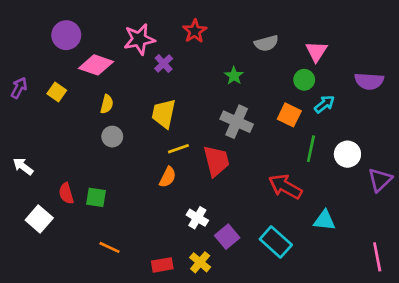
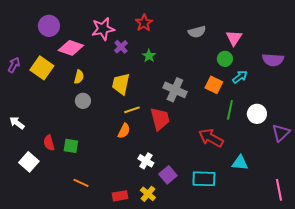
green star: (234, 76) -> (149, 56), moved
yellow square: (57, 92) -> (42, 68), size x1.6
cyan rectangle: (276, 242) -> (204, 179), turned -40

